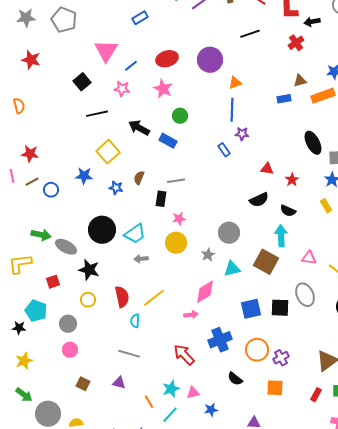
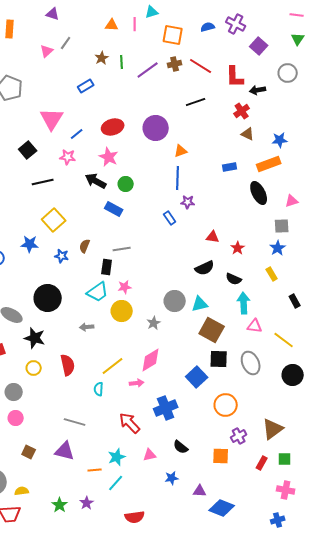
brown triangle: (300, 81) -> (248, 134), moved, turned 40
black arrow: (139, 128) -> (96, 181), moved
black ellipse: (313, 143) -> (259, 193), moved
cyan trapezoid: (135, 234) -> (98, 292), moved
cyan arrow: (281, 236) -> (244, 303), moved
cyan triangle: (232, 269) -> (200, 304), moved
yellow line: (154, 298) -> (113, 366), moved
black square: (280, 308) -> (219, 359), moved
blue square: (251, 309) -> (197, 377), turned -30
cyan semicircle: (135, 321) -> (99, 389), moved
orange circle: (257, 350) -> (226, 405), moved
purple cross: (281, 358) -> (239, 436), moved
purple triangle: (119, 383) -> (65, 451), size x1.5
pink triangle: (193, 393) -> (150, 455), moved
orange line: (149, 402) -> (95, 470), turned -64
blue star: (211, 410) -> (172, 478), moved

